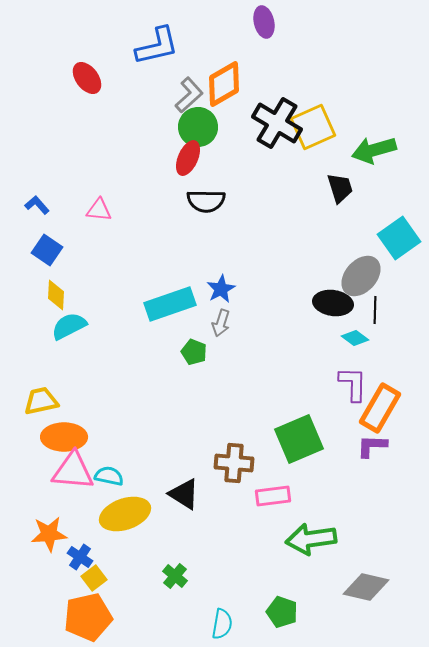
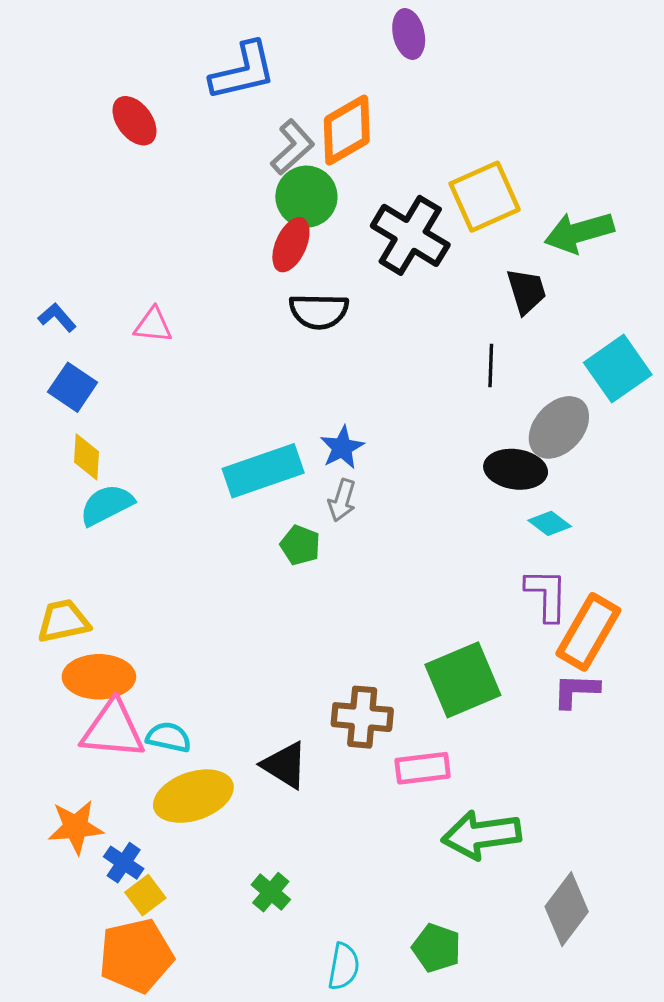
black cross: (277, 123) -> (410, 235), moved
black line: (375, 310) -> (491, 365), moved
gray diamond: (366, 587) -> (567, 909), turned -66

